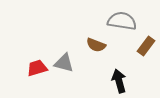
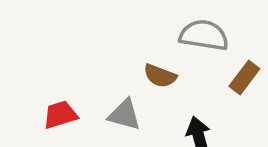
gray triangle: (64, 63) -> (124, 115), moved

